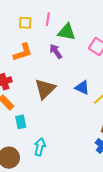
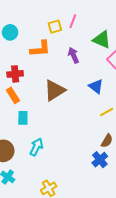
yellow square: (25, 23) -> (55, 27), moved, turned -32
green triangle: (67, 32) -> (102, 40), moved
blue triangle: (82, 88) -> (96, 86), moved

